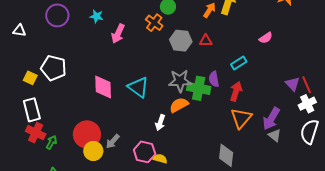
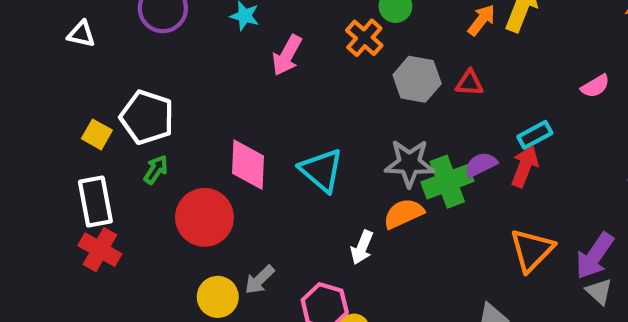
purple semicircle: (214, 79) -> (481, 165), turned 70
green cross: (199, 88) -> (447, 182), turned -35
red arrow: (236, 91) -> (525, 166), moved
red circle: (87, 134) -> (204, 217), moved
green arrow: (51, 142) -> (156, 170), moved

